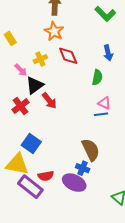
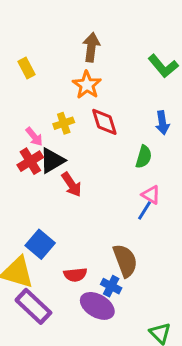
yellow rectangle: (10, 38) -> (27, 68), moved
red cross: (21, 106) -> (30, 161), moved
blue line: (101, 114) -> (145, 211), turned -56
red semicircle: (46, 176) -> (75, 275), moved

